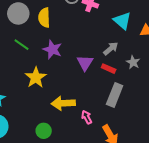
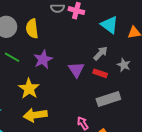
purple star: (52, 49) -> (43, 59), turned 30
gray rectangle: (115, 95) -> (108, 99), turned 55
yellow arrow: (63, 103) -> (35, 115), moved

